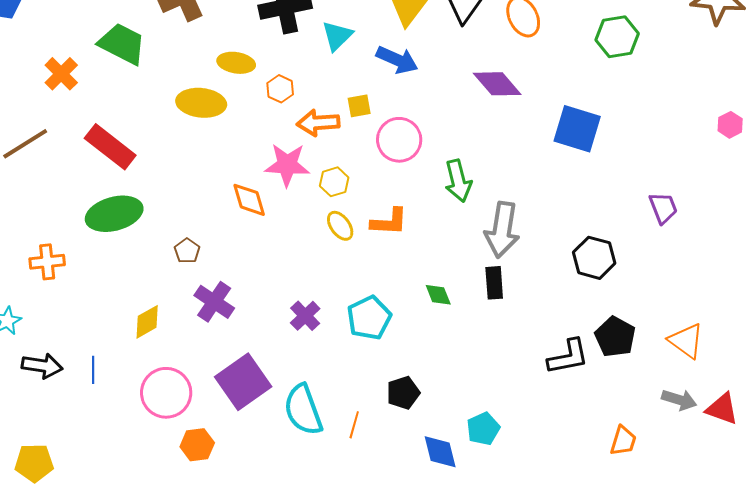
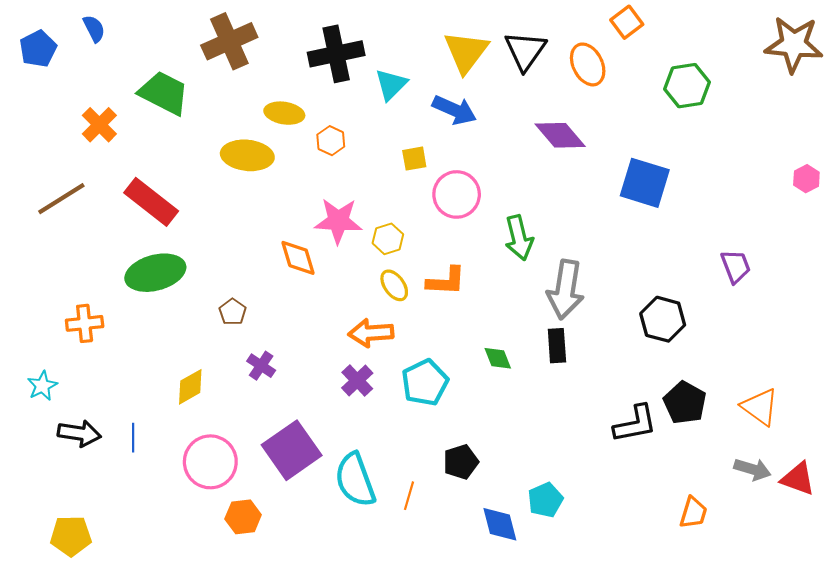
orange arrow: (318, 123) -> (371, 333), moved
purple cross: (214, 302) -> (261, 366), size x0.7

